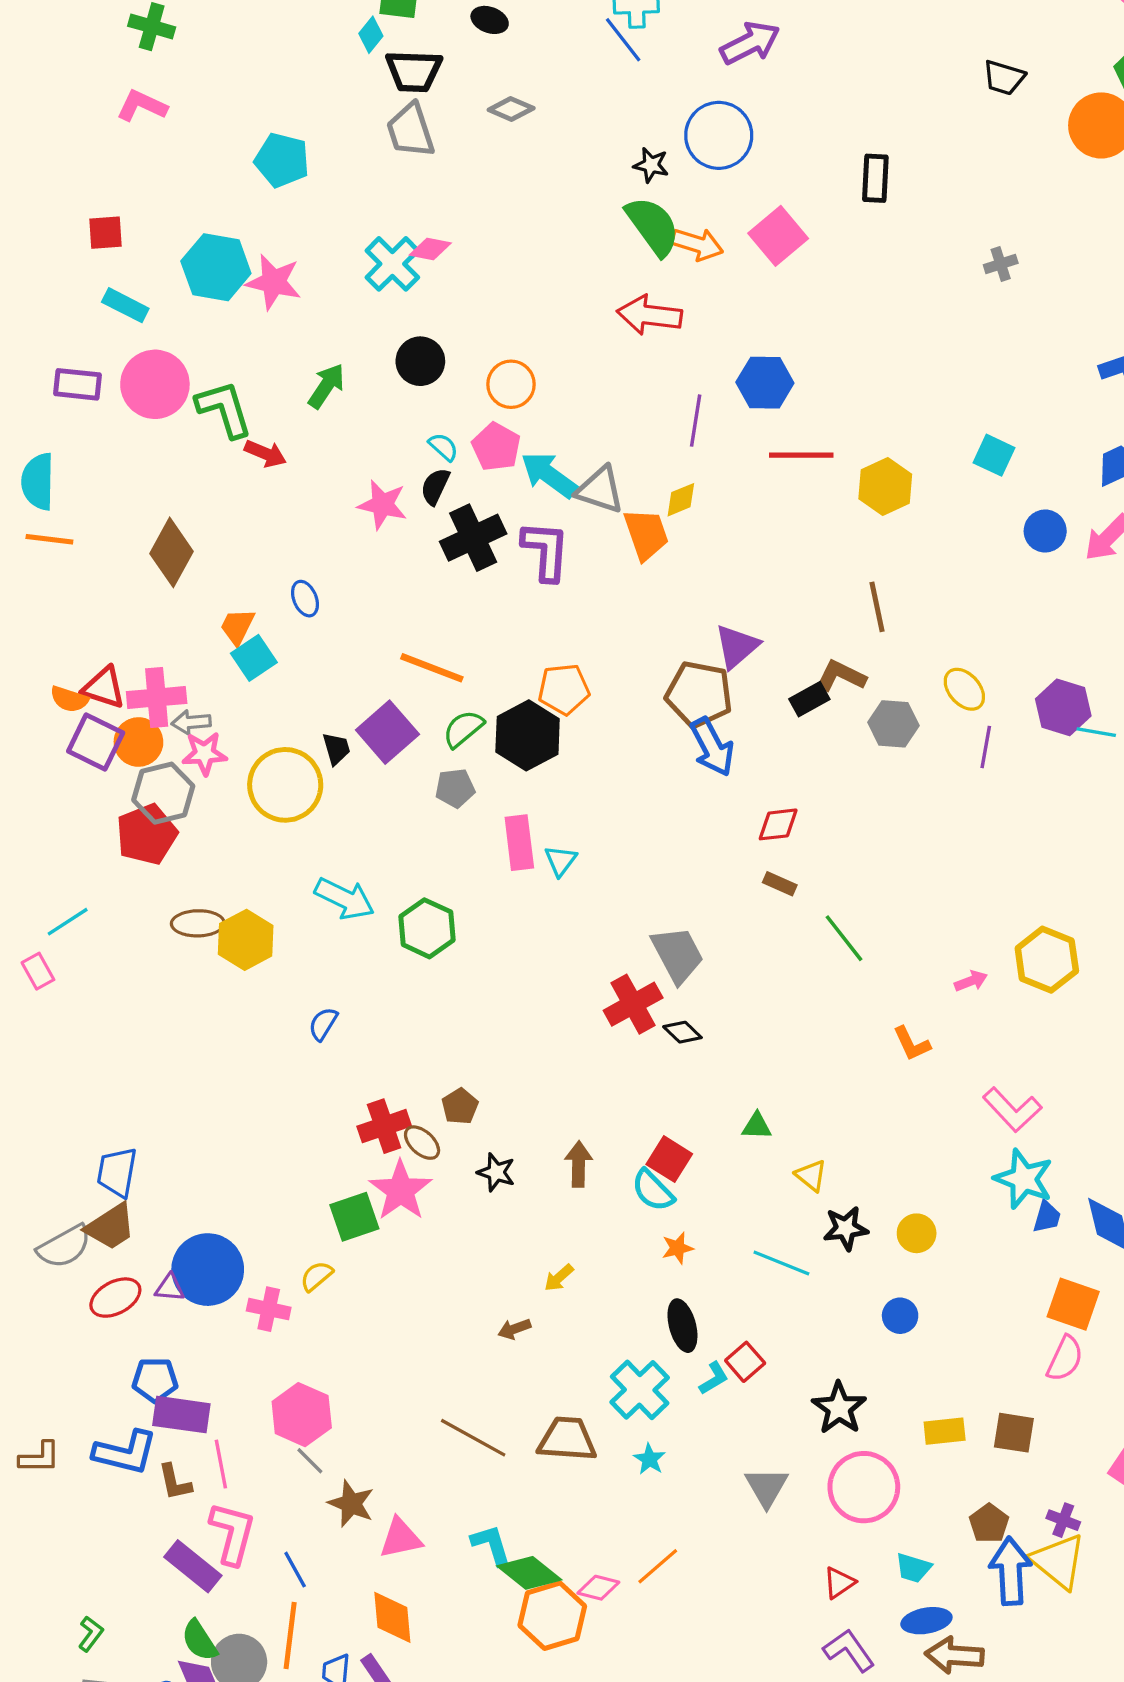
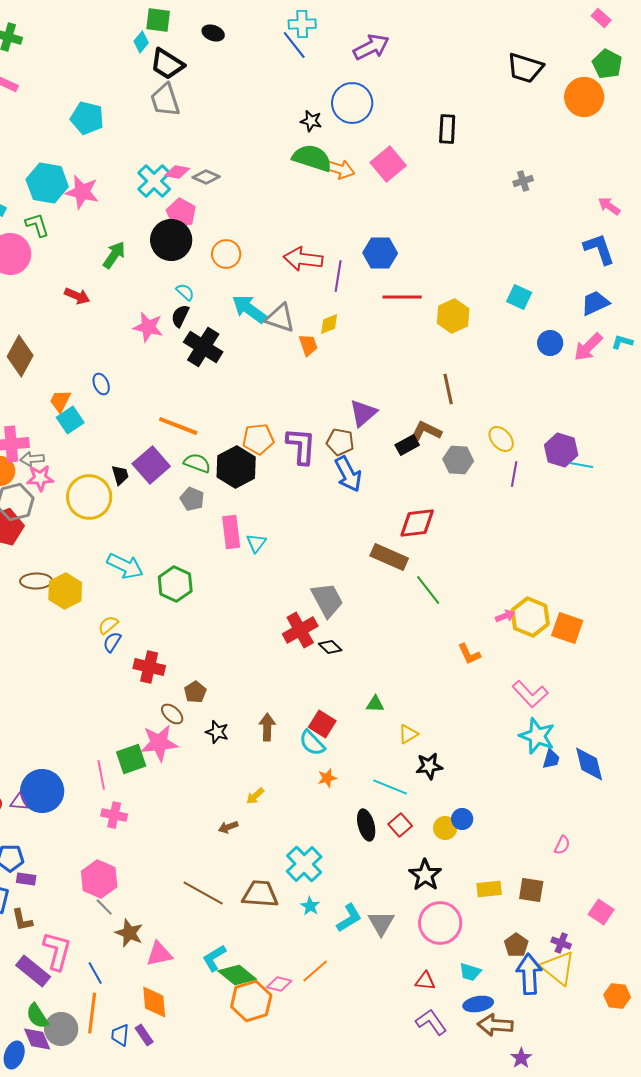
black trapezoid: (414, 71) -> (167, 64), turned 30
black trapezoid: (1004, 78) -> (525, 68), size x1.4
gray diamond: (511, 109) -> (206, 177), moved
green semicircle: (653, 226) -> (312, 158), turned -36
red arrow: (650, 315) -> (303, 259), moved
black circle: (420, 361) -> (171, 240), size x1.4
green L-shape: (224, 409) -> (37, 225), moved, size x0.7
pink pentagon: (496, 447) -> (181, 213), moved
orange trapezoid: (646, 534) -> (308, 345), size x0.7
black cross: (473, 538) -> (203, 347), turned -33
purple L-shape: (546, 551) -> (301, 446), moved
brown pentagon: (699, 694) -> (340, 442), size x0.7
green semicircle: (463, 729) -> (197, 463), turned 60
gray pentagon: (455, 788) -> (192, 499), turned 30
red diamond: (778, 824) -> (417, 523), moved, size x1.4
brown rectangle: (780, 884) -> (389, 557), size x1.8
yellow hexagon: (1047, 960) -> (530, 617), moved
red cross: (384, 1126) -> (149, 667), moved, turned 32
yellow triangle: (811, 1176) -> (408, 734), turned 50
pink star: (401, 1190) -> (159, 743), turned 30
yellow circle: (917, 1233) -> (445, 828), moved
yellow semicircle: (317, 1276) -> (108, 625), moved
orange square: (1073, 1304) -> (567, 628), moved
pink cross: (269, 1309) -> (114, 815), moved
black ellipse: (682, 1326) -> (366, 825), moved
pink semicircle: (1065, 1359) -> (562, 845), size x0.7
red square: (745, 1362) -> (400, 825), moved
cyan L-shape: (714, 1378) -> (349, 918), moved, size x1.4
purple rectangle: (181, 1415) -> (26, 879), size x0.6
pink line: (221, 1464) -> (101, 775), moved
cyan L-shape: (491, 1545) -> (214, 958), turned -104
red triangle: (839, 1583) -> (425, 981), turned 40

